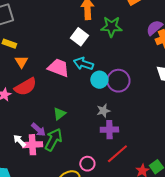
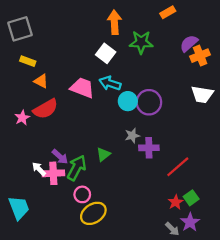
orange triangle: (21, 62) -> (41, 81), turned -32
green triangle: (59, 114) -> (103, 154), moved
purple cross: (109, 130) -> (149, 148), moved
red line: (117, 154) -> (178, 167), moved
pink circle: (87, 164) -> (82, 194), moved

